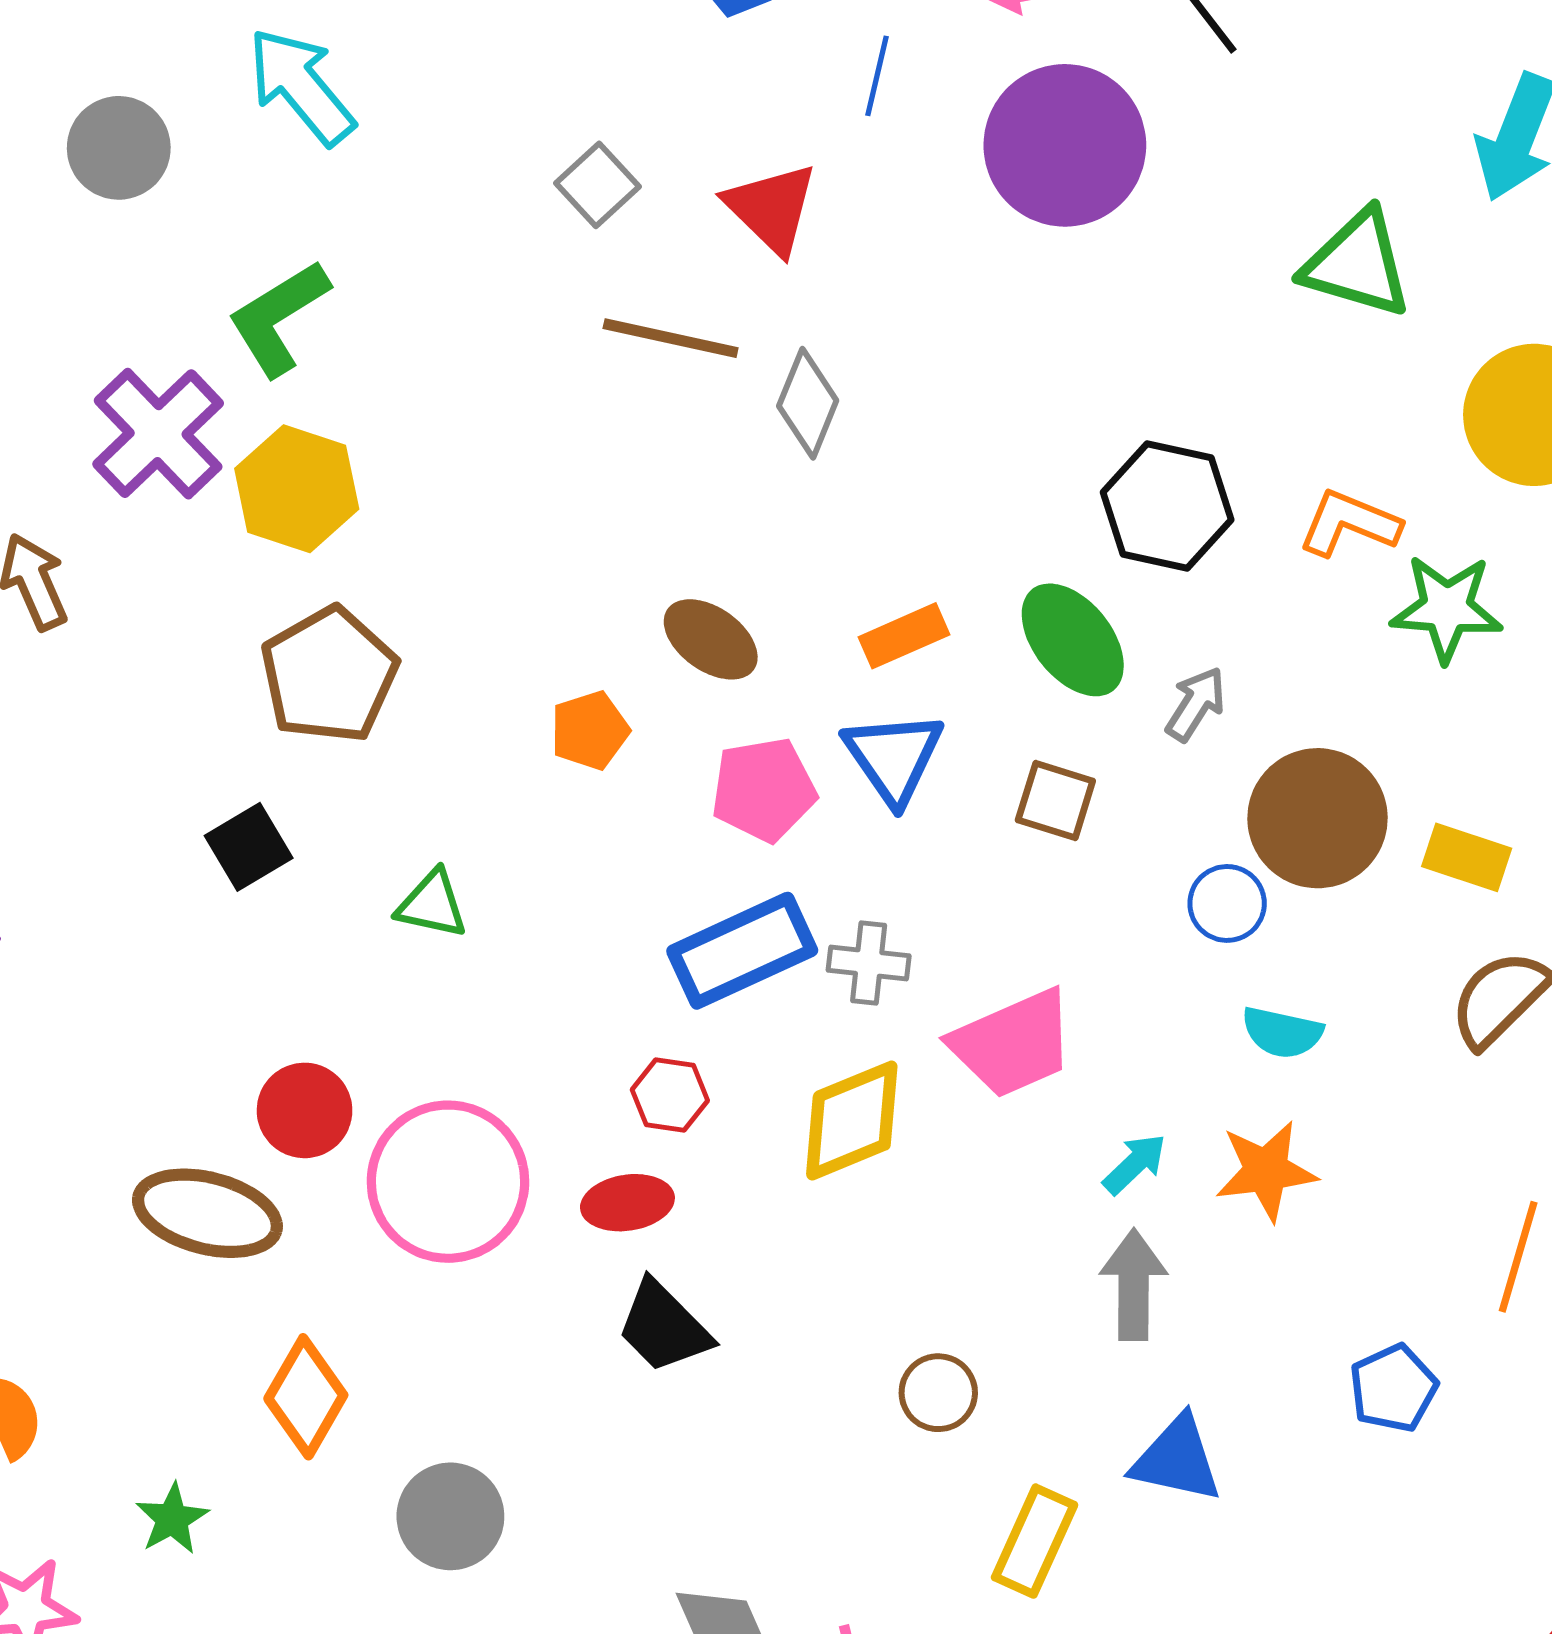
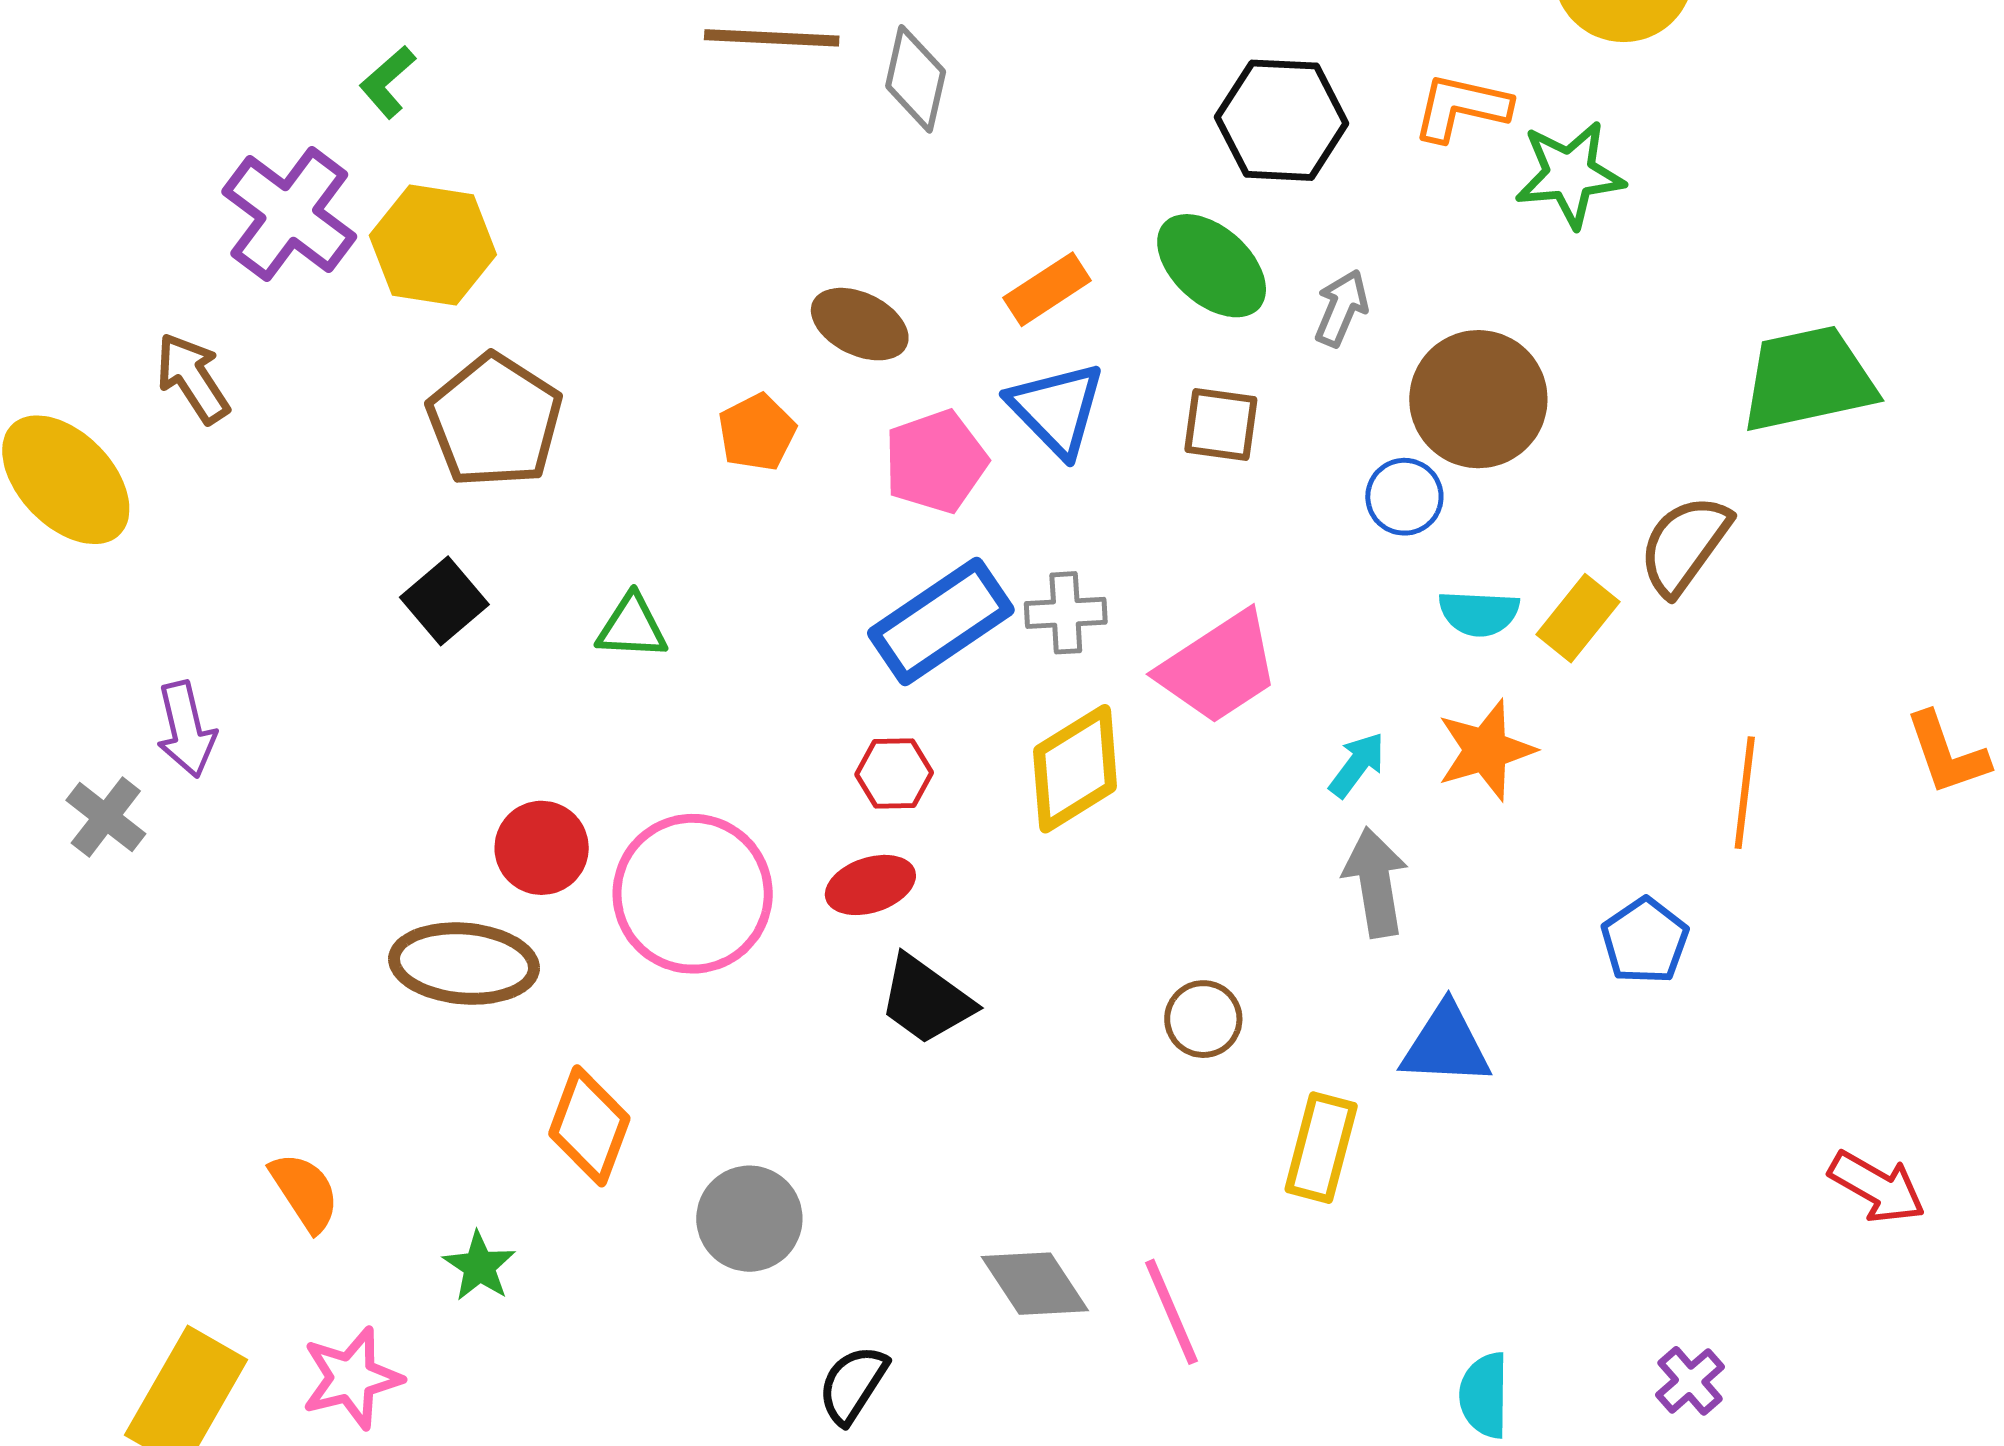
green L-shape: (279, 318) -> (388, 82), size x0.6
yellow rectangle: (1467, 857) -> (1578, 618), moved, turned -60

